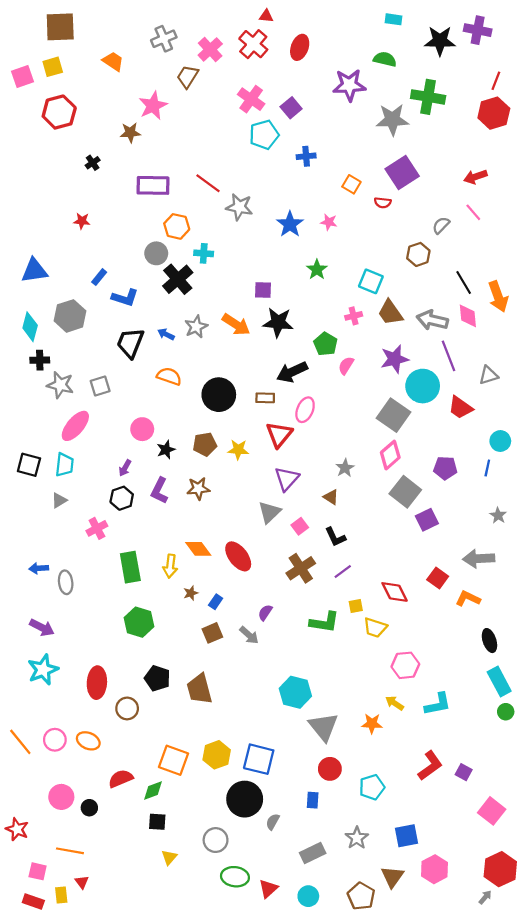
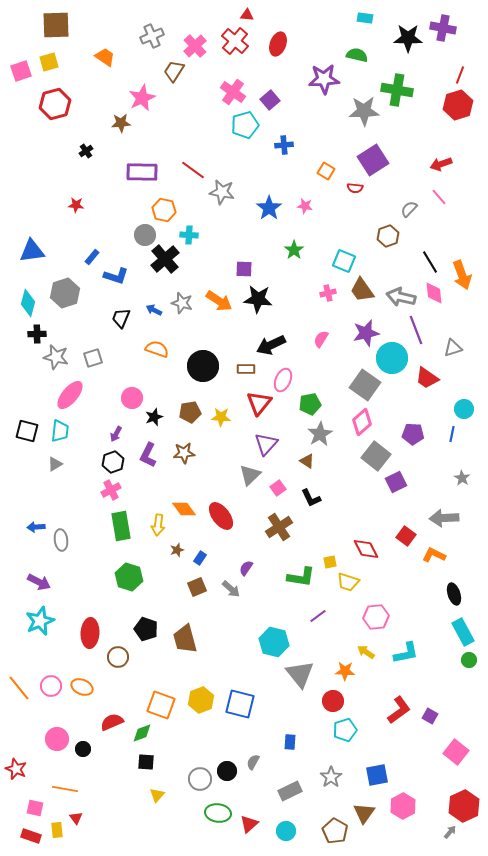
gray star: (196, 327) -> (182, 303), turned -30
black trapezoid: (130, 343) -> (121, 318), size x0.7
green pentagon: (326, 344) -> (310, 404), moved, turned 30
gray star: (345, 468) -> (320, 434), size x1.4
pink cross: (97, 528) -> (111, 490), moved
purple line: (343, 572) -> (318, 616), moved
red circle: (330, 769) -> (333, 701), moved
black circle: (245, 799) -> (227, 771), moved, size x0.6

